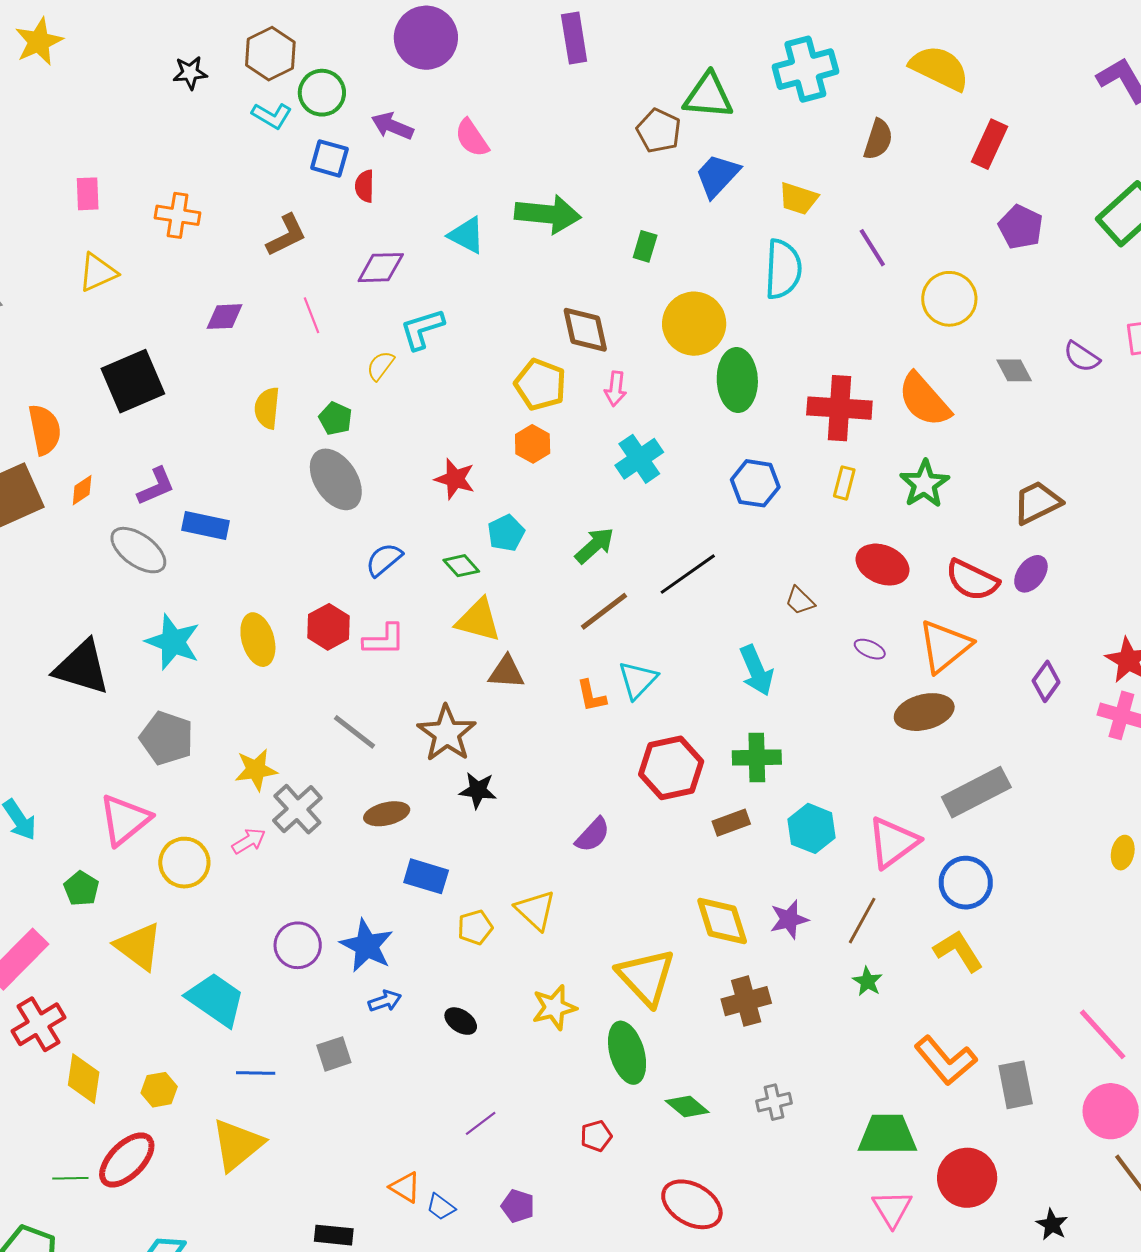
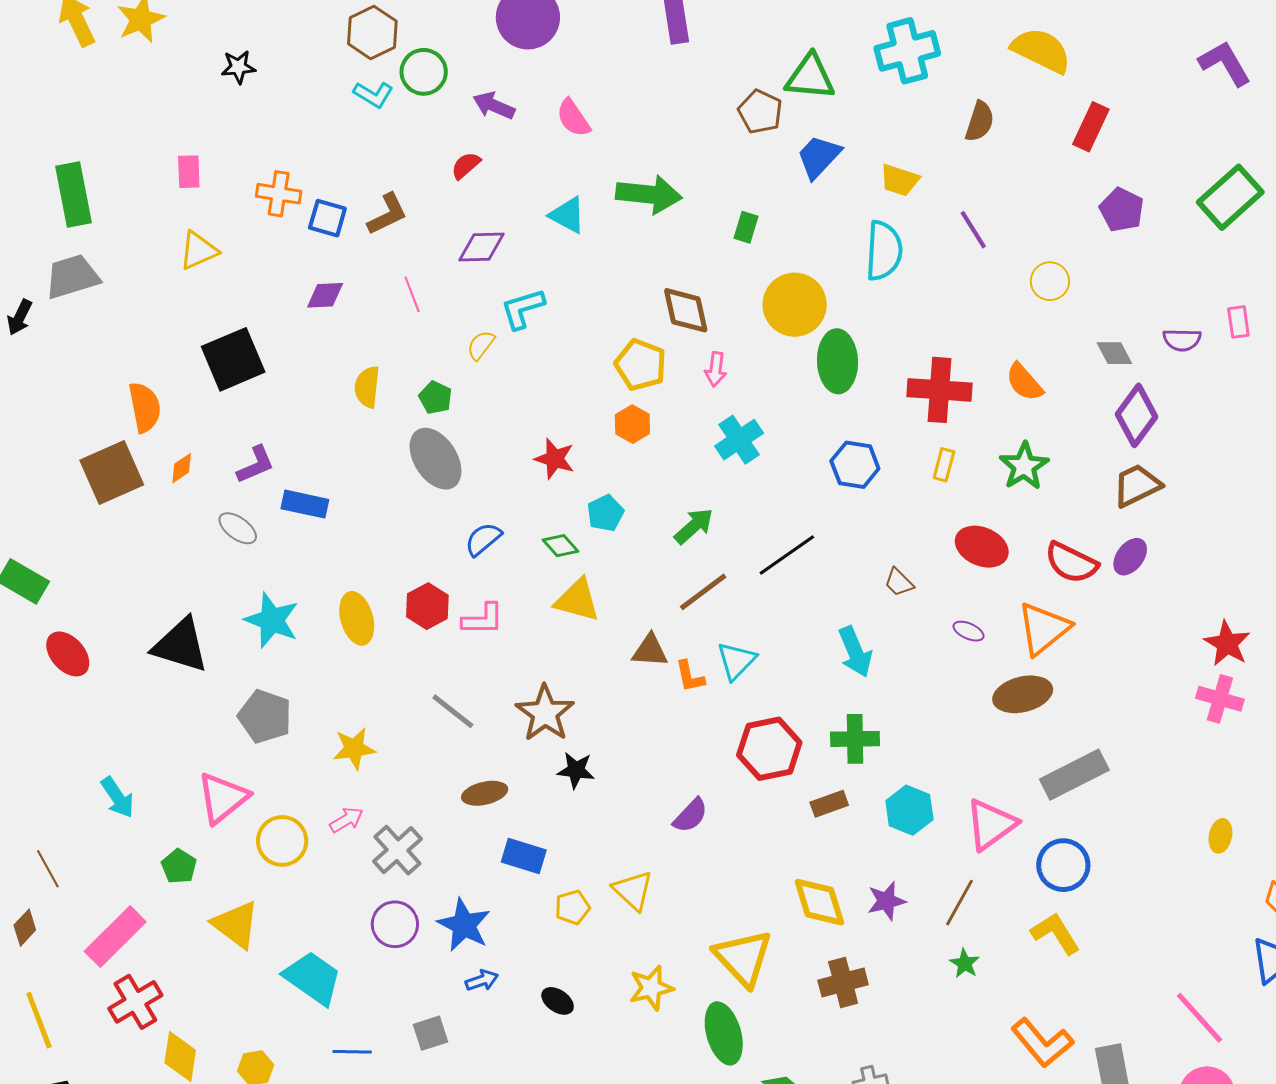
black star: (190, 73) -> (238, 67), moved
blue square: (329, 158) -> (327, 218), moved
red semicircle: (365, 186) -> (466, 166), turned 48
yellow circle: (949, 299) -> (1050, 281), size x0.7
purple semicircle: (1082, 357) -> (1182, 340), turned -33
orange semicircle: (924, 400) -> (1024, 382), size x0.7
gray ellipse: (138, 550) -> (238, 528), size x0.7
brown triangle: (506, 672) -> (650, 651), moved
purple diamond: (1046, 681) -> (1136, 415), moved, size x1.5
gray cross: (297, 809) -> (397, 850), moved

